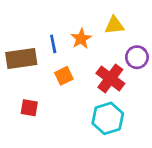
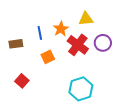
brown rectangle: (21, 59) -> (16, 44), size x0.6
red cross: (110, 78) -> (78, 45), moved
red square: (29, 108) -> (22, 81), turned 32

